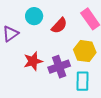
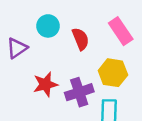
red semicircle: (59, 26) -> (80, 39), turned -66

